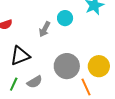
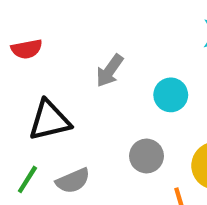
cyan circle: (65, 18) -> (171, 95), moved
gray circle: (67, 66) -> (146, 156), size x0.6

